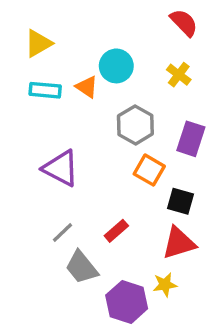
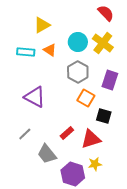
yellow triangle: (38, 43) -> (42, 25), moved
cyan circle: (116, 66) -> (78, 42), moved
yellow cross: (179, 75) -> (103, 43), size x1.5
gray line: (62, 233) -> (25, 134), moved
red triangle: (179, 243) -> (91, 139), moved

